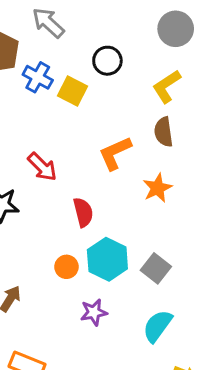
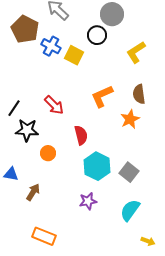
gray circle: (176, 29) -> (112, 14), moved
brown semicircle: (164, 132) -> (139, 94), moved
orange circle: (66, 267) -> (48, 153), moved

